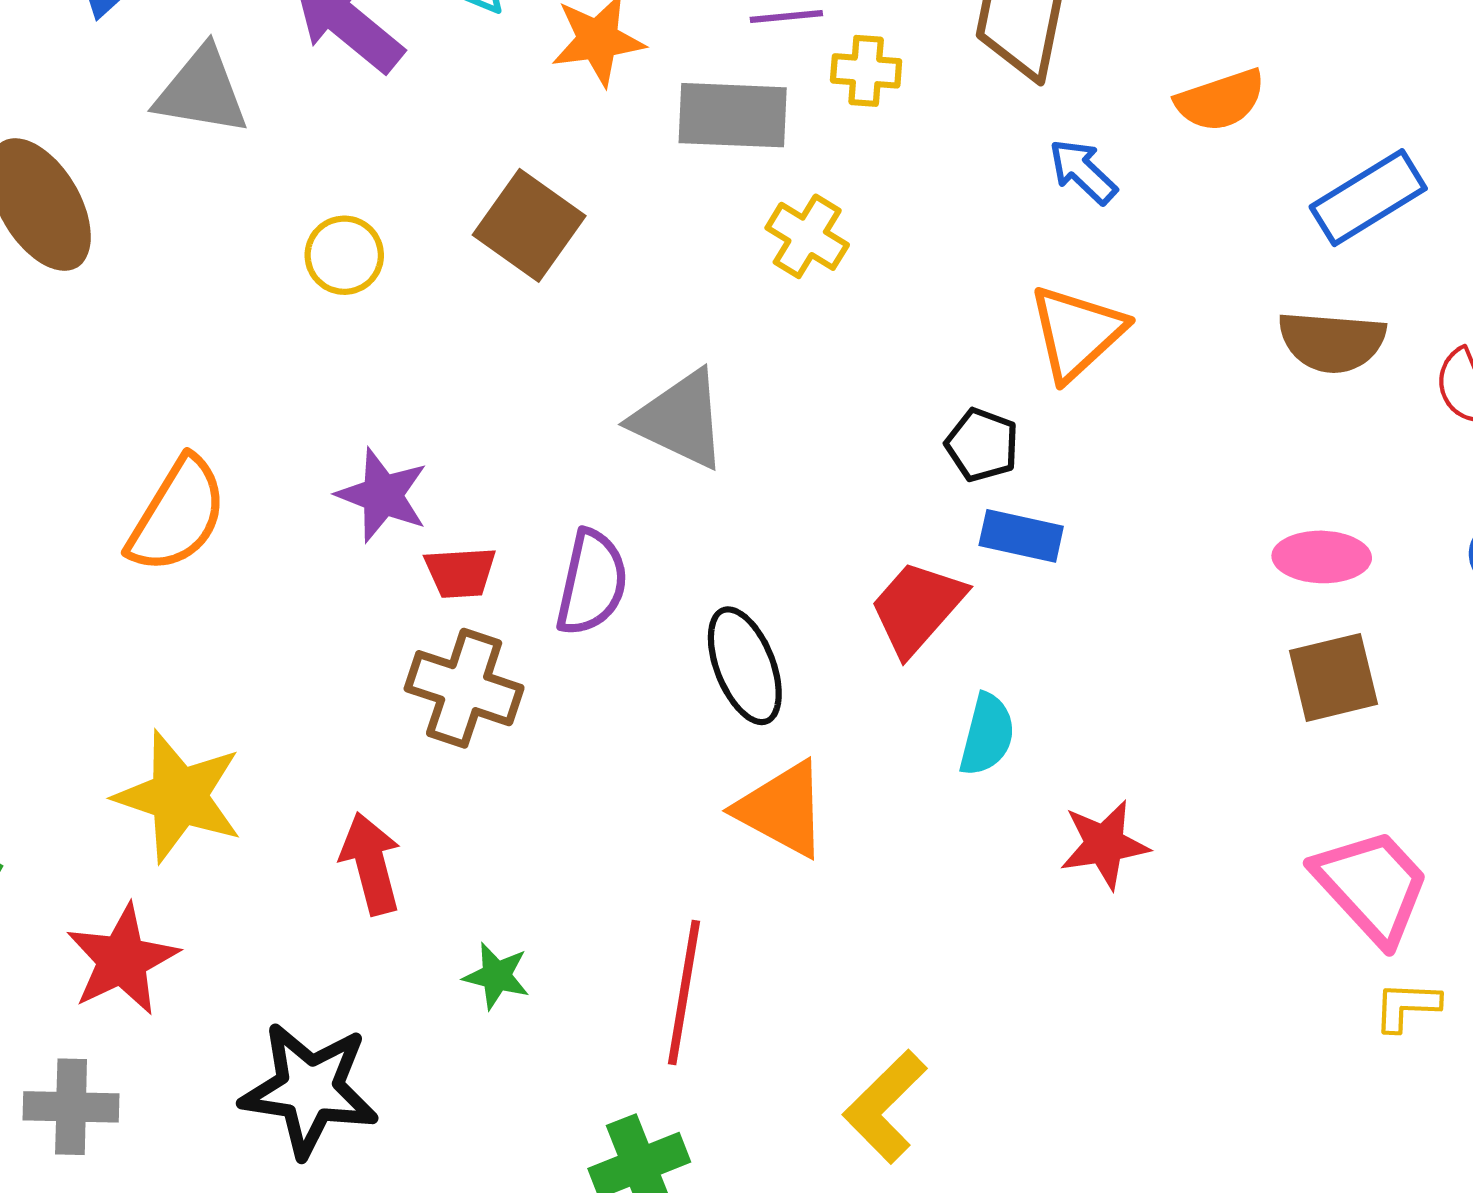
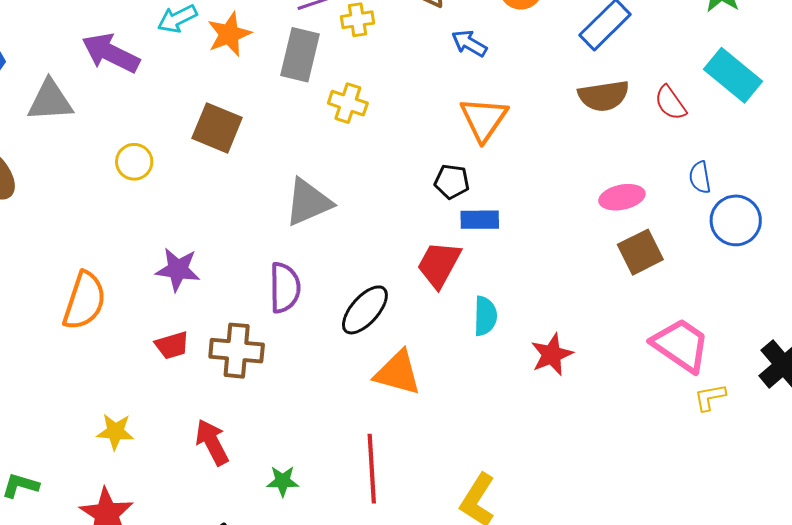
gray rectangle: (733, 115) -> (300, 55), turned -66
gray triangle: (680, 419) -> (308, 202), turned -36
red trapezoid: (460, 573) -> (172, 345), moved
black ellipse: (745, 666) -> (365, 310), turned 76
yellow star: (179, 796) -> (115, 432), size x0.6

